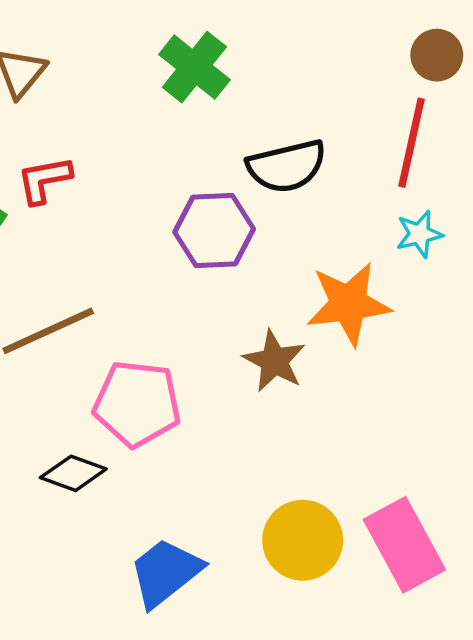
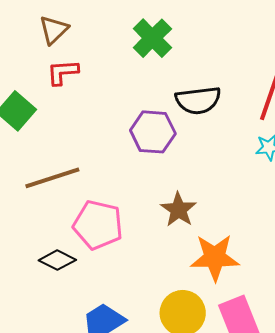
red L-shape: (44, 180) -> (63, 72), moved
orange star: (349, 304) -> (215, 258), moved

